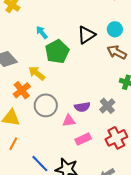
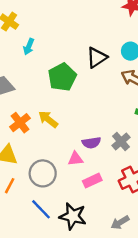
cyan arrow: (42, 32) -> (29, 47), moved, turned -120
yellow arrow: (37, 73) -> (48, 119), moved
gray circle: (46, 105) -> (43, 173), moved

